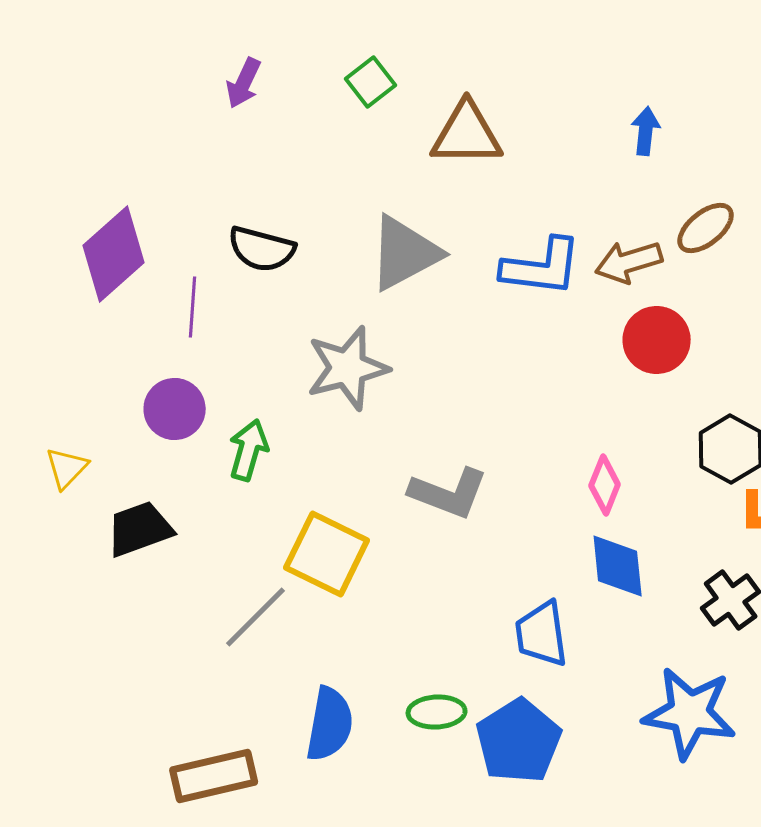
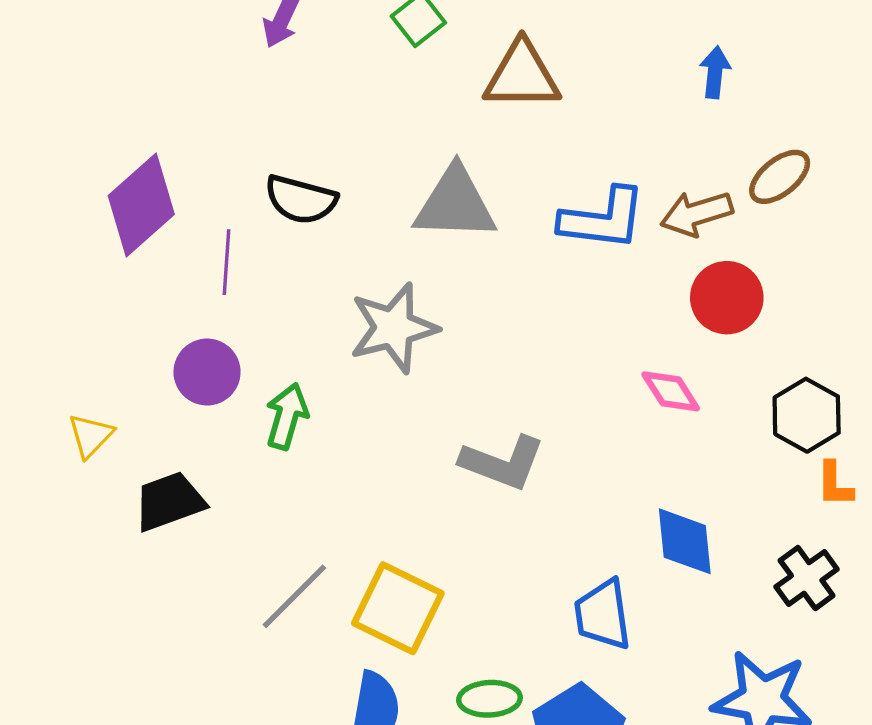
gray triangle: (405, 253) -> (455, 204), turned 30
pink diamond: (605, 485) -> (671, 391), moved, turned -54
yellow square: (327, 554) -> (398, 608), moved

